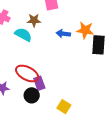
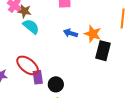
brown star: (34, 20) -> (24, 11), moved
black circle: (32, 95) -> (56, 84), moved

